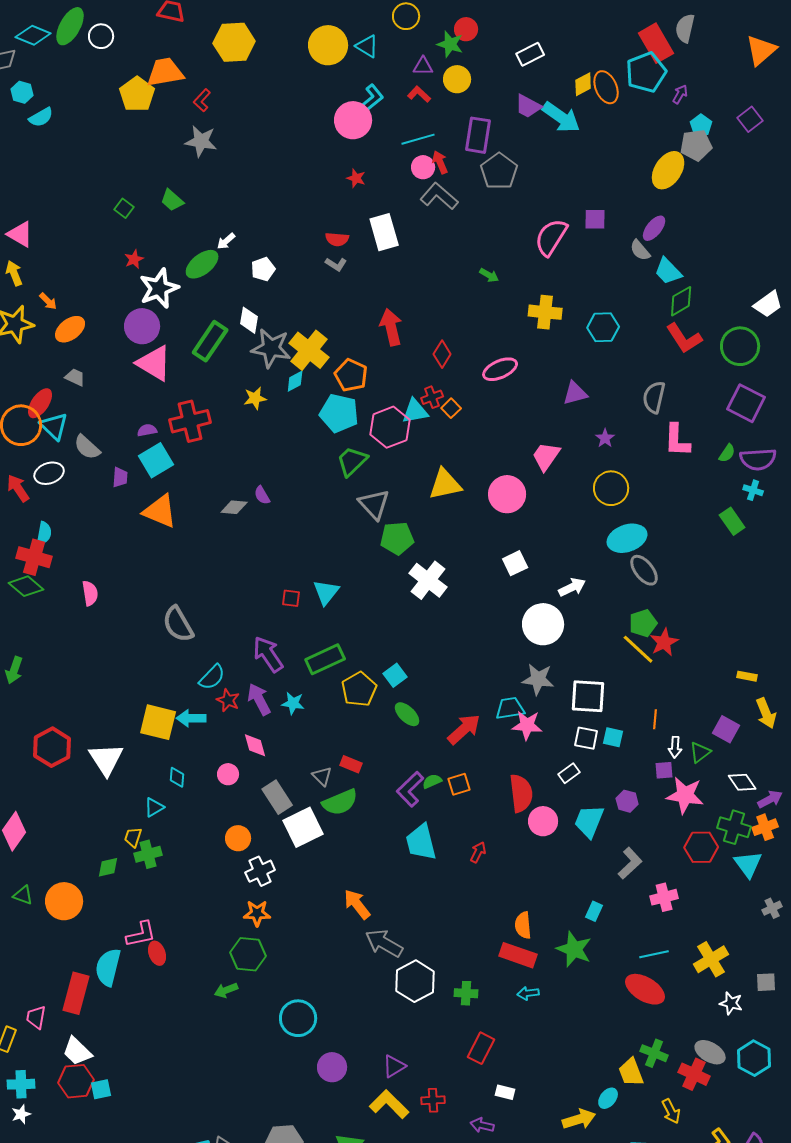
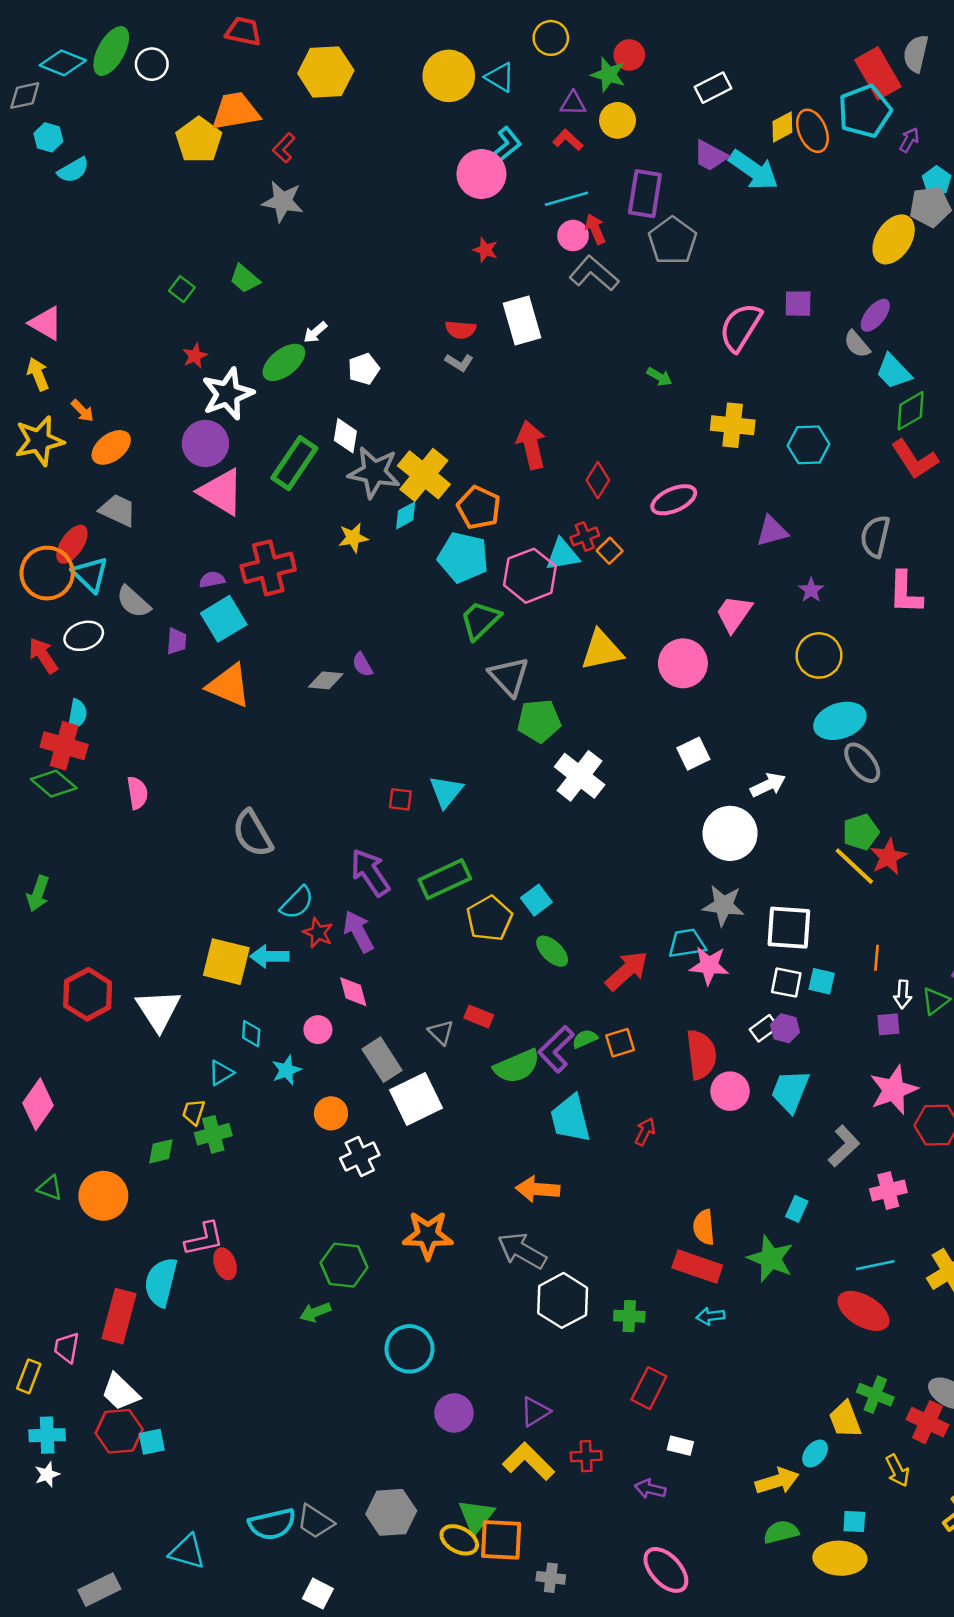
gray trapezoid: (75, 377) -> (118, 510), size x1.4
cyan star: (293, 703) -> (287, 1070), moved, turned -30
pink star: (685, 795) -> (894, 1090), moved, turned -30
purple hexagon: (627, 801) -> (785, 1028), moved
green semicircle: (340, 802) -> (517, 1066), moved
orange arrow: (357, 904) -> (538, 1189), moved, turned -48
orange star: (257, 913) -> (428, 1235), moved, size x1.4

